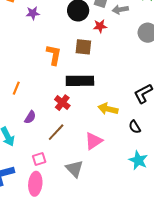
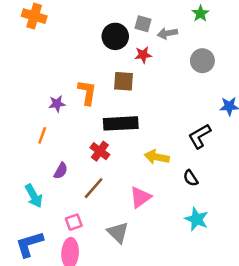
purple star: (33, 13) -> (57, 104), moved

